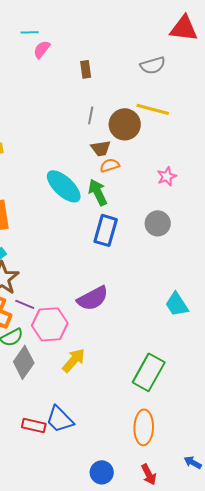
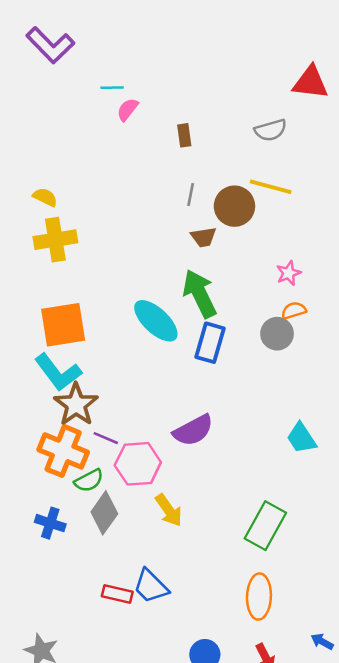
orange semicircle: (110, 165) -> (294, 310), moved
cyan ellipse: (64, 186) -> (156, 321), moved
green arrow: (98, 192) -> (200, 294), size x1.4
yellow arrow: (74, 360) -> (169, 510), turned 104

